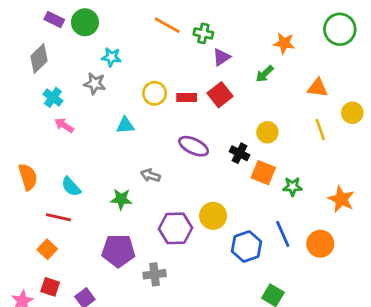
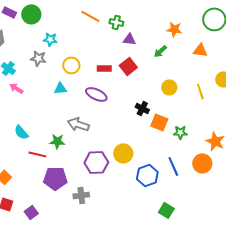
purple triangle: (221, 57) -> (129, 39), turned 40
orange triangle: (318, 88) -> (200, 50), moved
yellow circle: (155, 93) -> (71, 65), moved
yellow circle: (267, 132) -> (169, 87), moved
purple ellipse: (194, 146) -> (96, 94), moved
gray arrow: (150, 175) -> (78, 124), size x1.5
red line: (58, 217) -> (37, 154), moved
orange circle: (320, 244) -> (202, 163), moved

